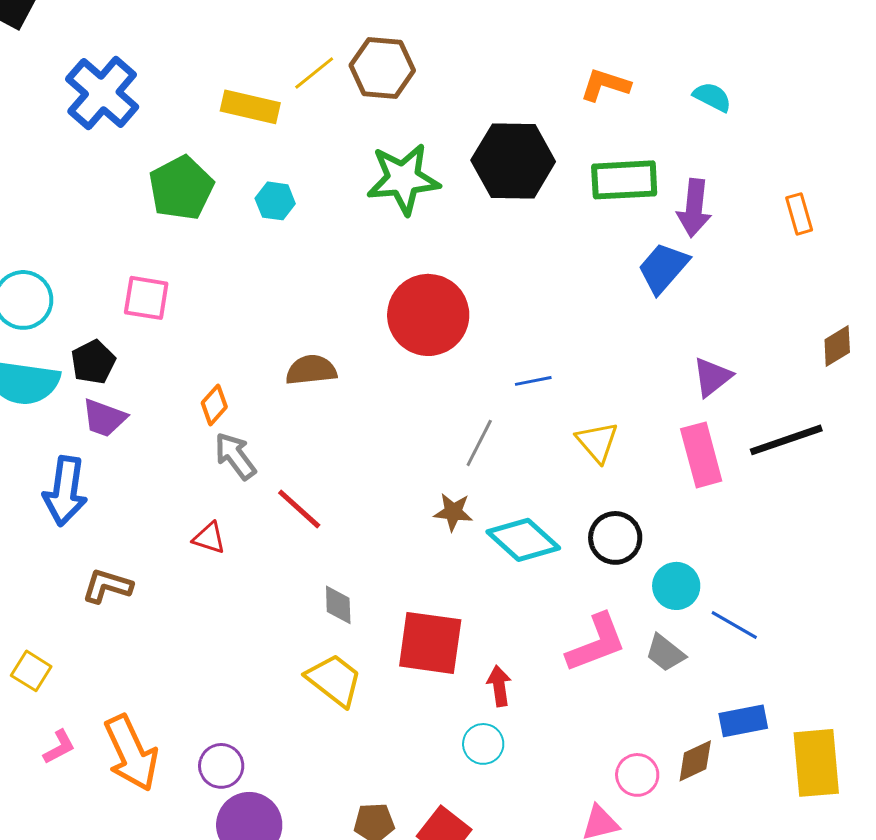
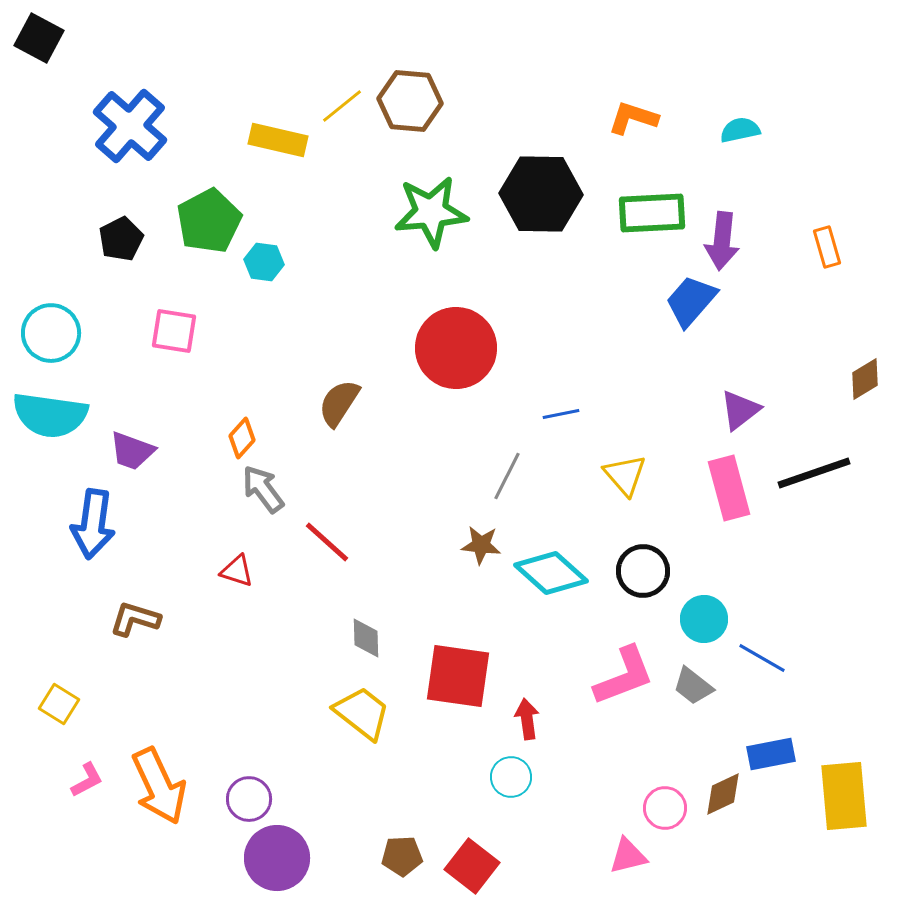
cyan semicircle: (712, 97) -> (740, 130), turned -39
cyan hexagon: (275, 201) -> (264, 262), moved
black pentagon: (93, 362) -> (121, 239), moved
brown semicircle: (311, 370) -> (339, 403), turned -51

